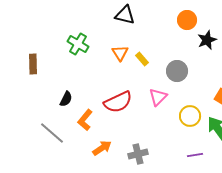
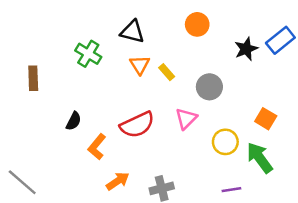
black triangle: (125, 15) -> (132, 32), moved
orange circle: (187, 20) -> (197, 24), moved
gray line: (52, 133) -> (22, 182), moved

